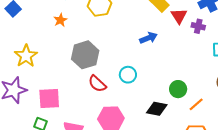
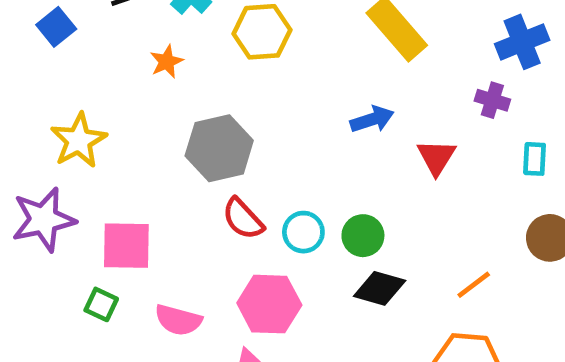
red triangle: (179, 16) -> (436, 157), moved
cyan circle: (128, 75) -> (303, 232), moved
green circle: (178, 89) -> (363, 236), moved

